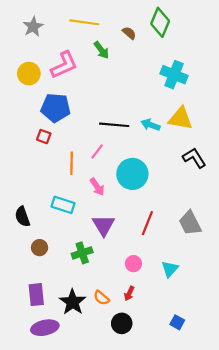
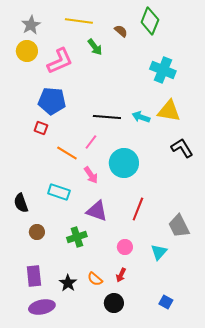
yellow circle: (29, 74) -> (27, 51), moved
orange line: (72, 163) -> (67, 153), turned -60
gray trapezoid: (190, 223) -> (179, 226), moved
purple triangle: (104, 225) -> (97, 211), turned -40
black star: (73, 302) -> (68, 283), size x0.7

